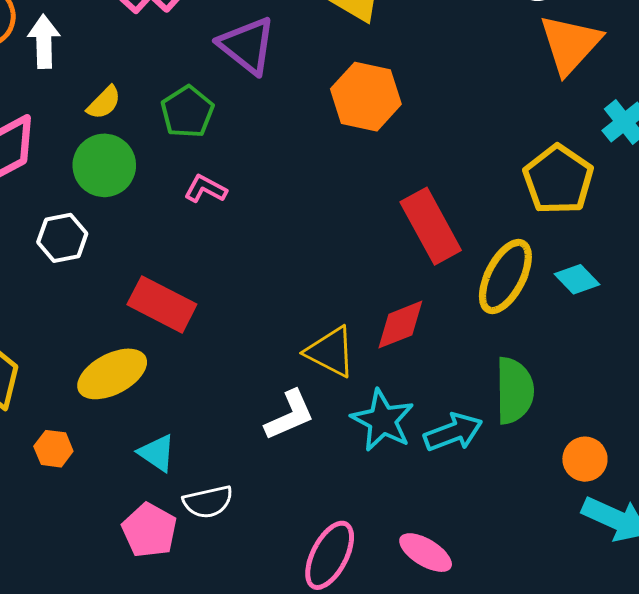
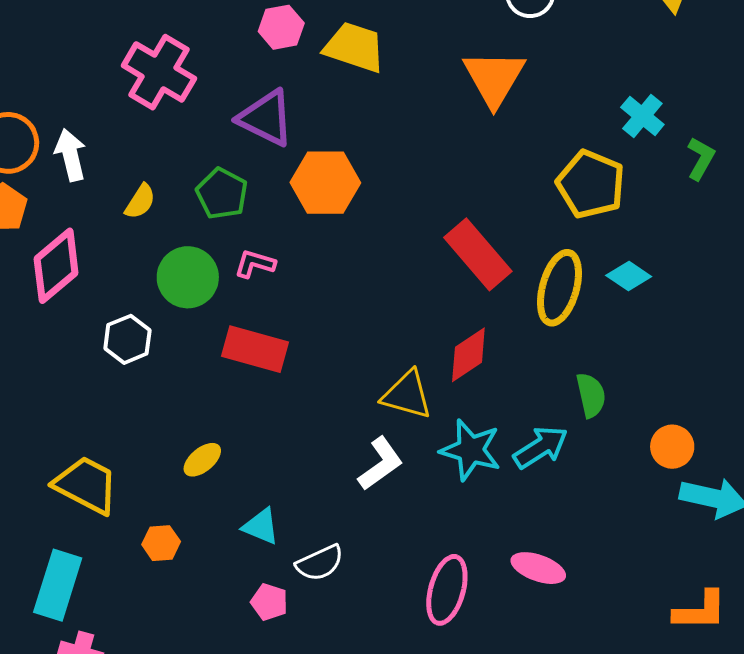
orange triangle: (570, 44) -> (494, 78), moved
orange hexagon: (366, 97) -> (325, 183), moved
green circle: (104, 165) -> (188, 277), moved
red rectangle: (162, 304) -> (255, 349), moved
yellow ellipse: (112, 374) -> (202, 460), size x0.6
green semicircle: (514, 391) -> (591, 395), size x0.7
pink pentagon: (149, 530) -> (269, 602), size x0.7

